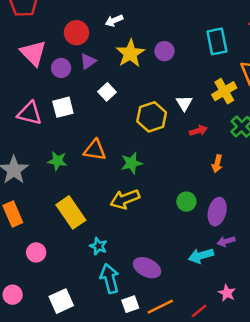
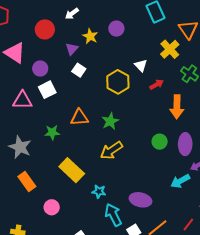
yellow star: (130, 53) -> (90, 36), size x0.7
purple triangle: (88, 61) -> (72, 49), moved
purple circle: (61, 68) -> (40, 69), moved
orange arrow: (217, 164) -> (177, 107), size x1.6

